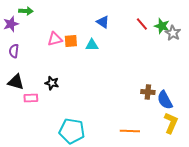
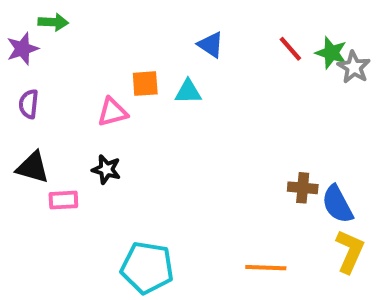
pink triangle: (55, 39) -> (112, 112), moved

